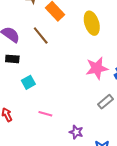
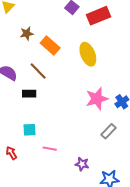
black rectangle: (12, 59) -> (29, 94), moved
cyan square: (28, 82) -> (30, 130), moved, turned 32

